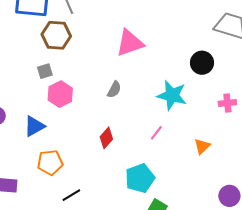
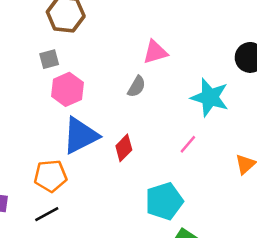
pink triangle: (130, 43) -> (155, 52), moved, size x0.7
blue triangle: (34, 126) -> (81, 136), moved, size x1.4
black line: (71, 195) -> (47, 214), moved

